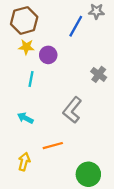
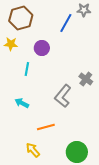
yellow star: (26, 47) -> (11, 44), moved
gray cross: (99, 74) -> (86, 79), moved
yellow arrow: (24, 162) -> (33, 150), moved, turned -56

